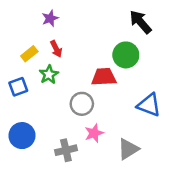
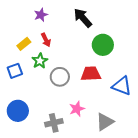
black arrow: (140, 22) -> (83, 18), moved
red trapezoid: (104, 77) -> (91, 74), moved
gray circle: (82, 104) -> (60, 77), moved

